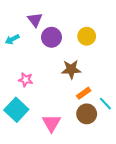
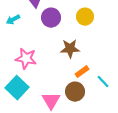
pink star: (26, 80) -> (26, 59), size x1.5
brown circle: (87, 114) -> (75, 92), moved

